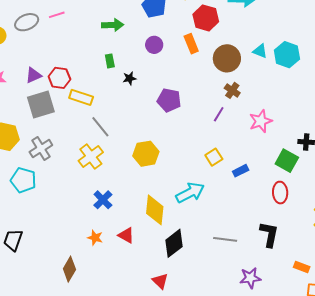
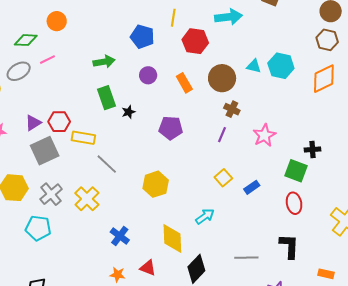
orange rectangle: (191, 44) -> (184, 83), moved
green rectangle: (110, 61) -> (107, 98), size x1.6
yellow cross: (91, 157) -> (87, 199), moved
cyan arrow: (190, 193) -> (205, 216), size x0.7

